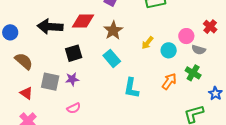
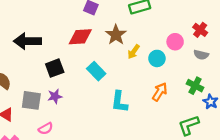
red diamond: (83, 21) -> (80, 37), moved
brown star: (113, 30) -> (116, 35), moved
gray semicircle: (199, 50) -> (201, 55), moved
green cross: (193, 73) -> (195, 86), moved
pink semicircle: (74, 108) -> (46, 129), moved

